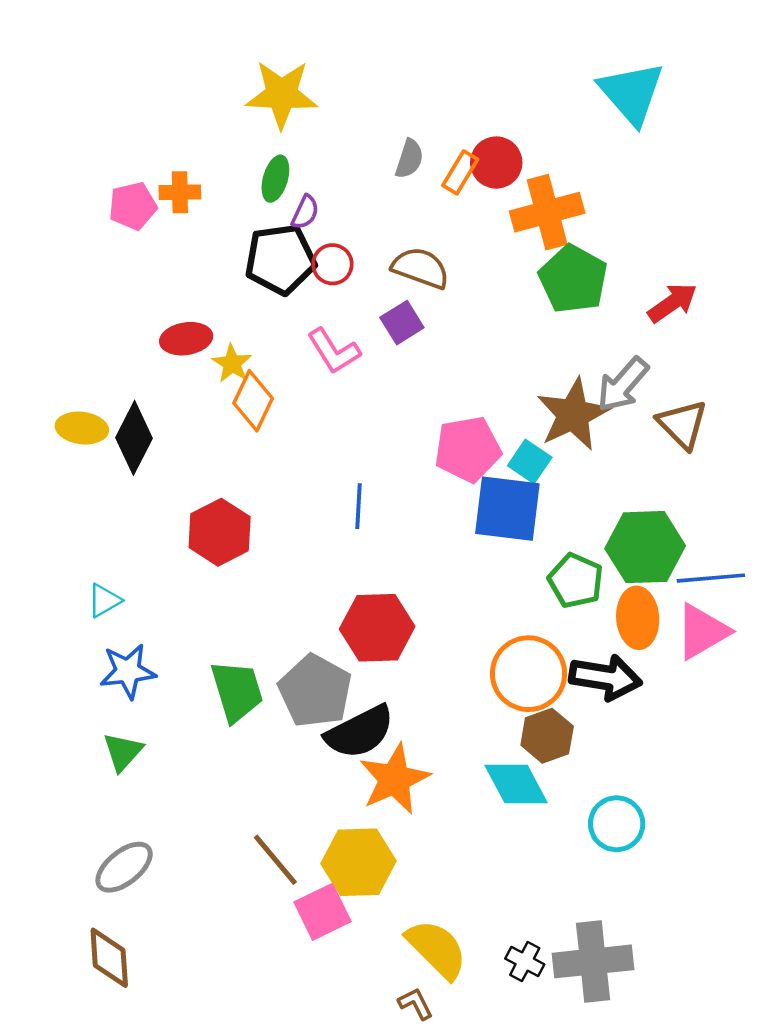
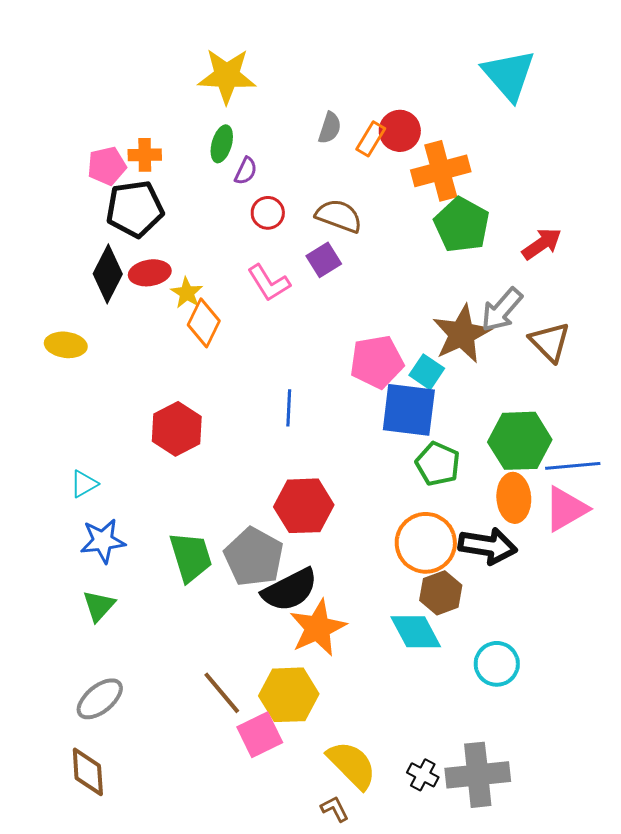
black pentagon: (280, 259) -> (135, 209), moved
black diamond: (134, 438) -> (108, 274), moved
green pentagon: (576, 581) -> (438, 464), moved

